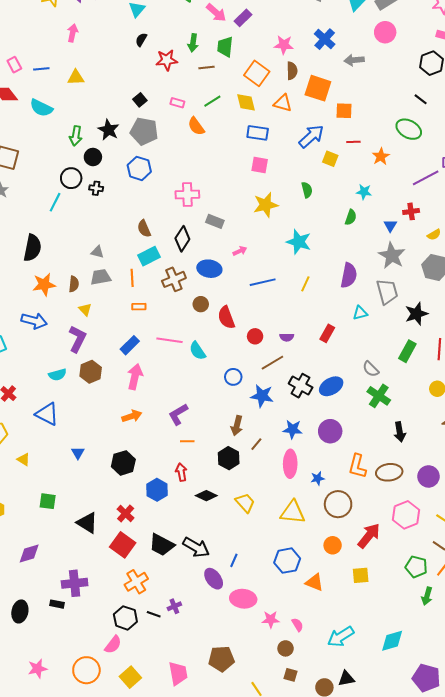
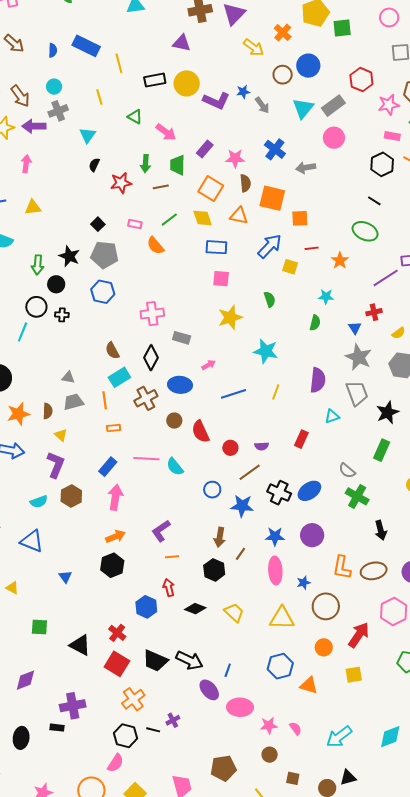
purple rectangle: (243, 18) -> (205, 149), moved
black hexagon: (123, 463) -> (112, 565), moved
brown circle: (286, 648) -> (270, 755), moved

